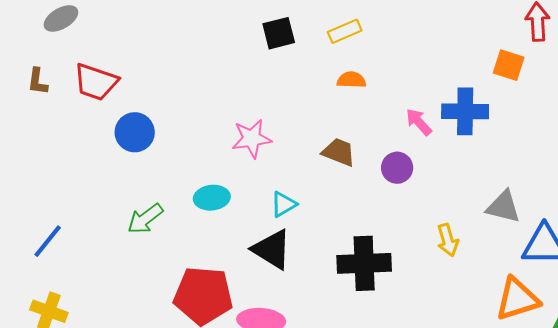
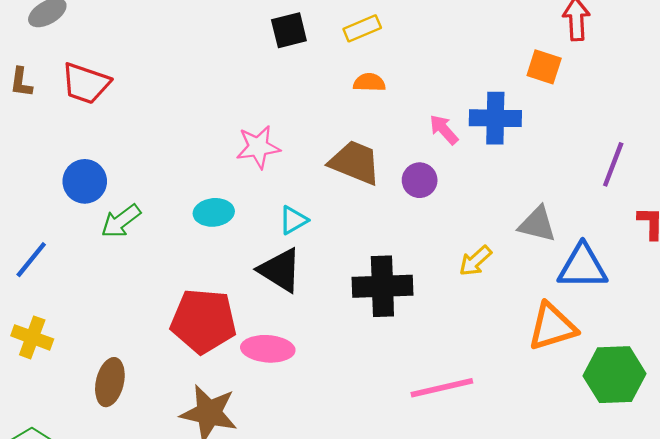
blue circle: (135, 132) -> (85, 181), moved
brown trapezoid: (339, 152) -> (355, 162), size x1.4
green arrow: (145, 219) -> (121, 221), moved
yellow arrow: (448, 240) -> (475, 261), turned 64

